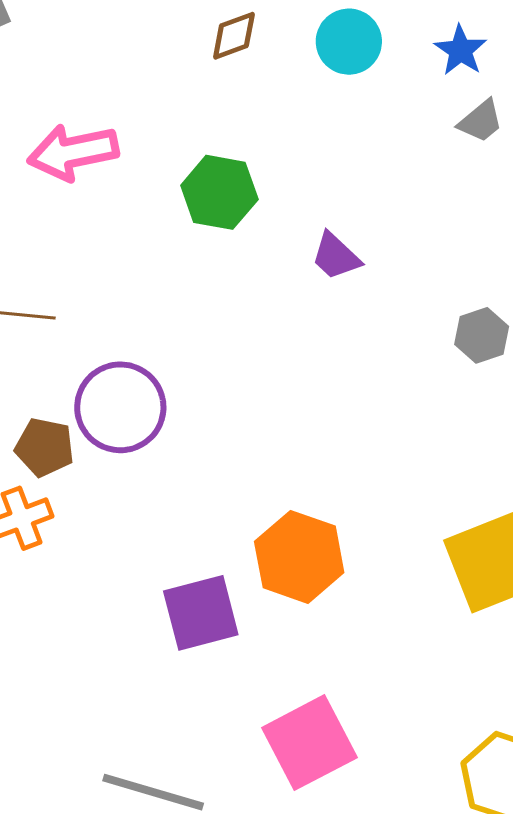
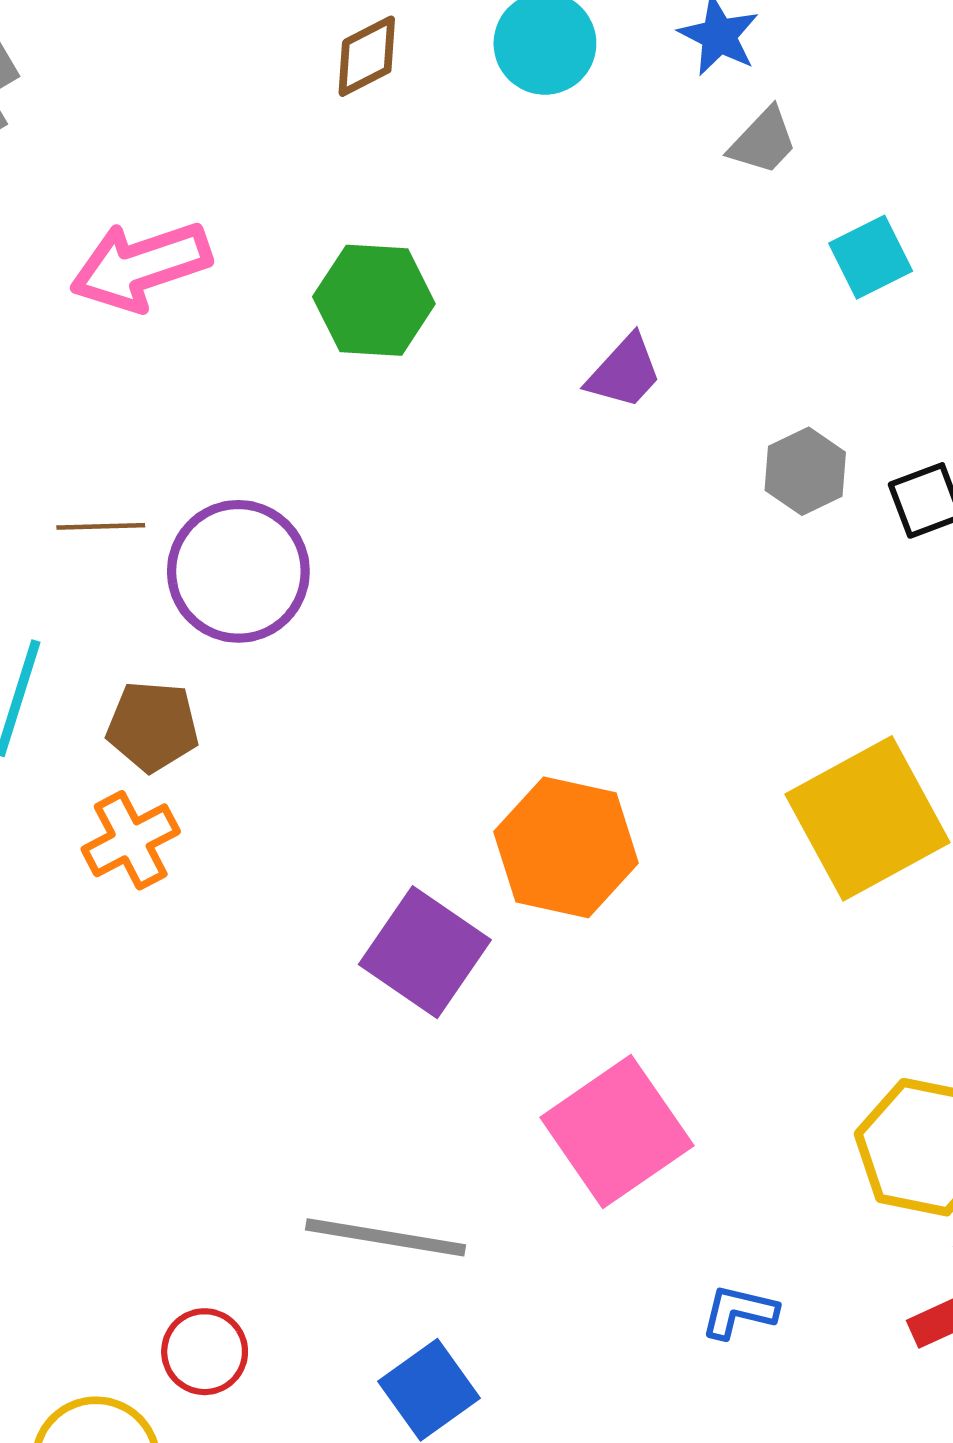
purple trapezoid: (336, 256) -> (624, 372), moved, turned -84
purple circle: (120, 407) -> (238, 571), moved
purple square: (201, 613) -> (425, 952), turned -34

